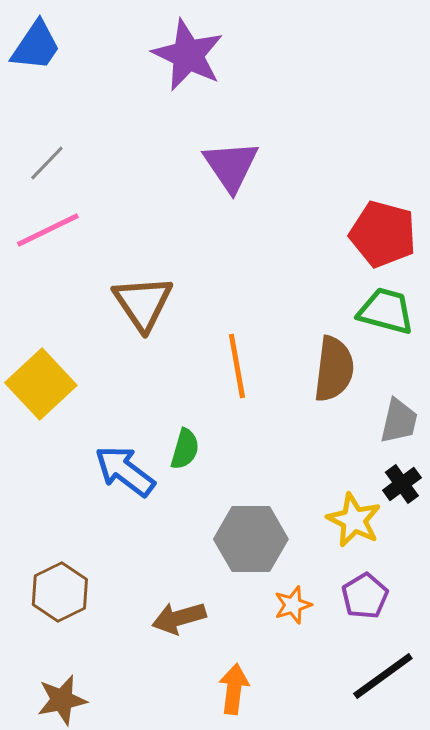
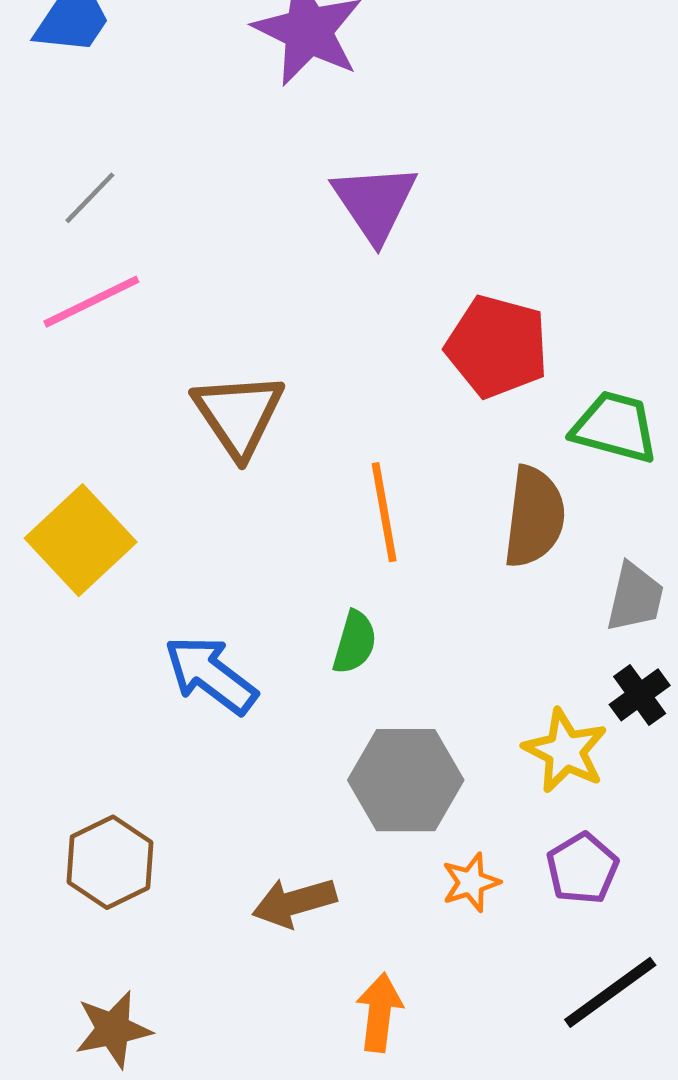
red pentagon: (383, 234) -> (497, 347), moved
green semicircle: (185, 449) -> (355, 642), moved

